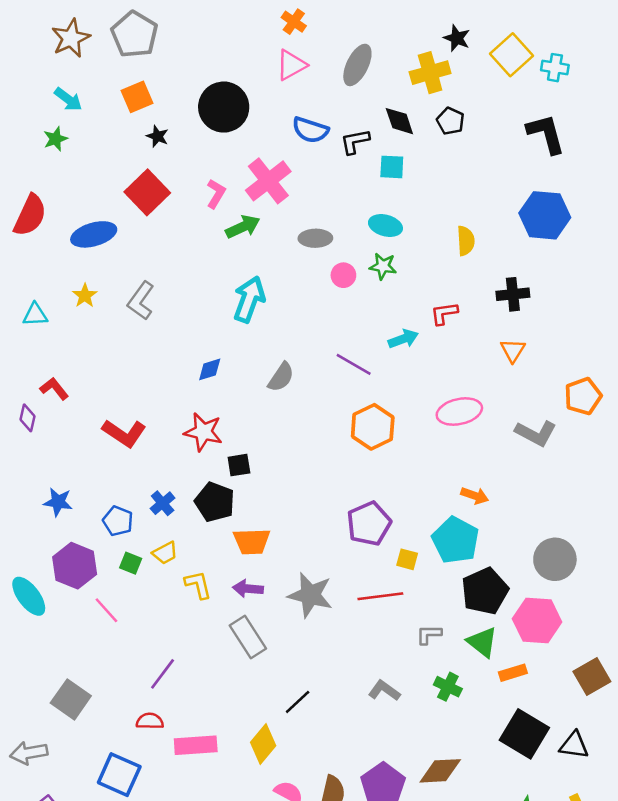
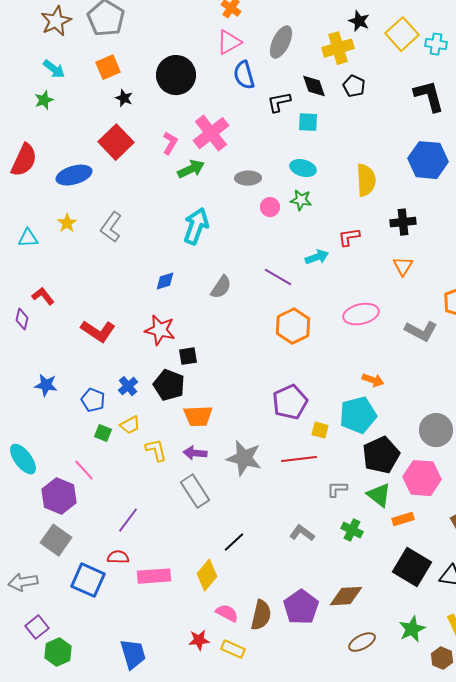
blue semicircle: (310, 130) -> (244, 75), moved, turned 56
yellow semicircle: (466, 241) -> (366, 180), size x1.4
cyan pentagon: (456, 540) -> (358, 415), turned 30
purple hexagon: (75, 566) -> (59, 496), moved
blue square: (119, 775) -> (88, 580), moved

